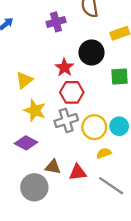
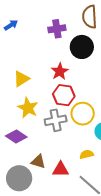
black circle: (92, 52) -> (82, 47), moved
yellow circle: (94, 127) -> (83, 114), moved

